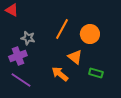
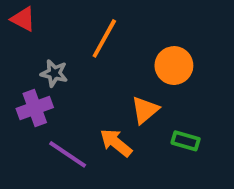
orange line: (62, 29) -> (104, 38), moved
orange triangle: (75, 57) -> (145, 110), turned 42
purple line: (21, 80) -> (68, 154), moved

